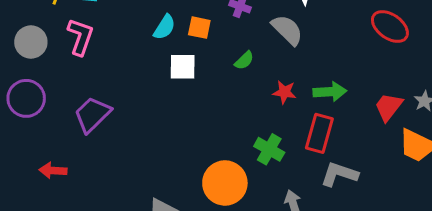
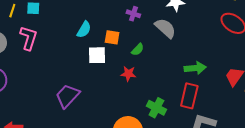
orange square: (199, 28) -> (112, 37), moved
red star: (284, 92) -> (128, 74), moved
purple trapezoid: (92, 114) -> (67, 96), moved

